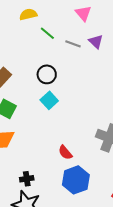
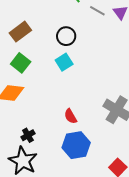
black cross: (27, 179) -> (28, 135), turned -32

